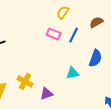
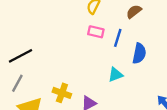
pink rectangle: (54, 34) -> (96, 32), moved
blue line: (74, 35) -> (118, 38), moved

